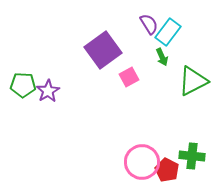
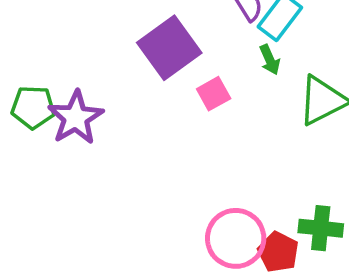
purple star: (48, 91) -> (76, 118), size x1.4

